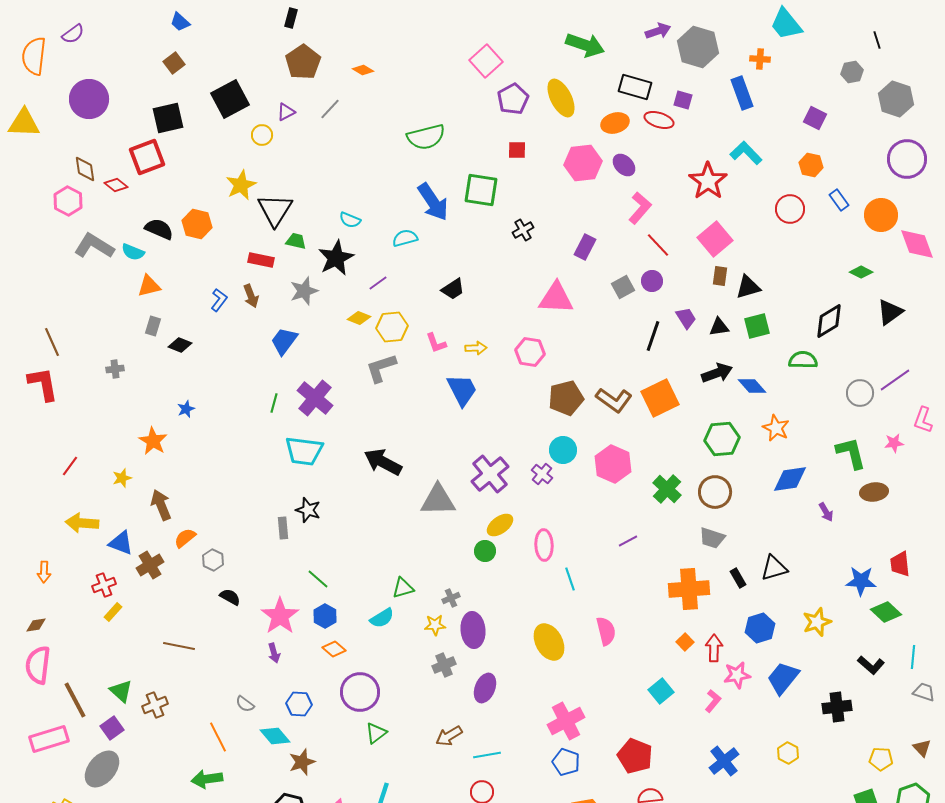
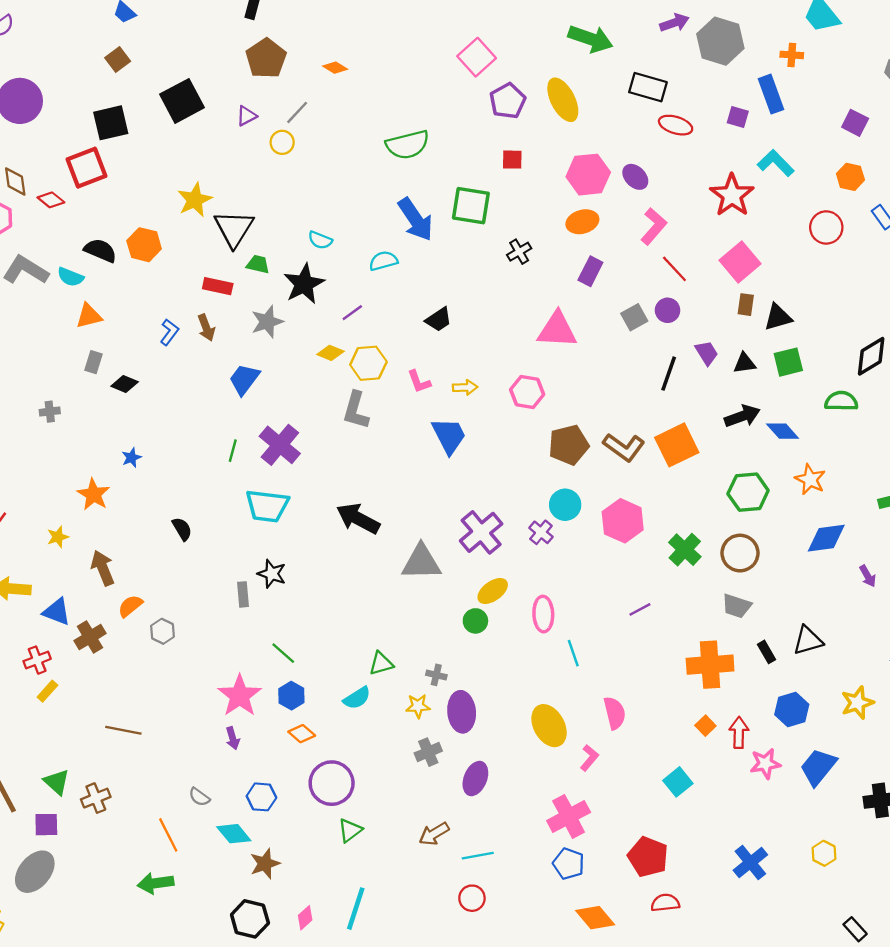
purple square: (683, 100) -> (738, 117), moved
orange ellipse: (615, 123) -> (582, 222), moved
yellow circle: (262, 135) -> (282, 142), moved
gray L-shape: (381, 368) -> (356, 410), turned -56
black semicircle: (230, 597) -> (182, 529), moved, turned 30
gray cross: (451, 598) -> (436, 675), turned 36
pink L-shape: (713, 701) -> (589, 758), moved
purple square: (112, 728) -> (46, 825), turned 35

